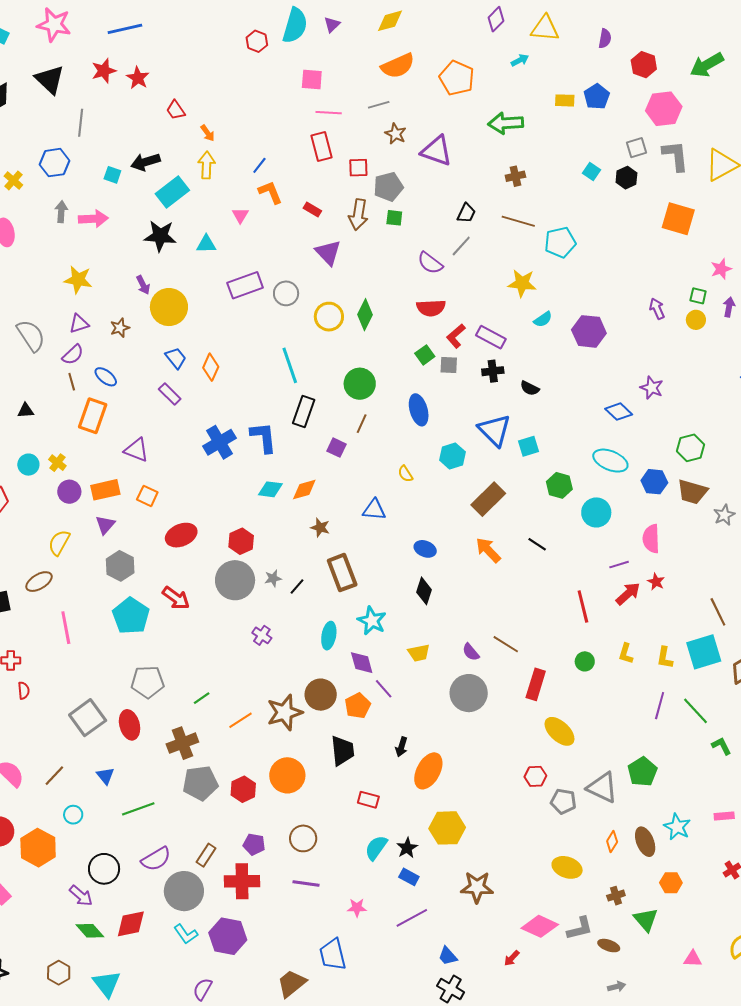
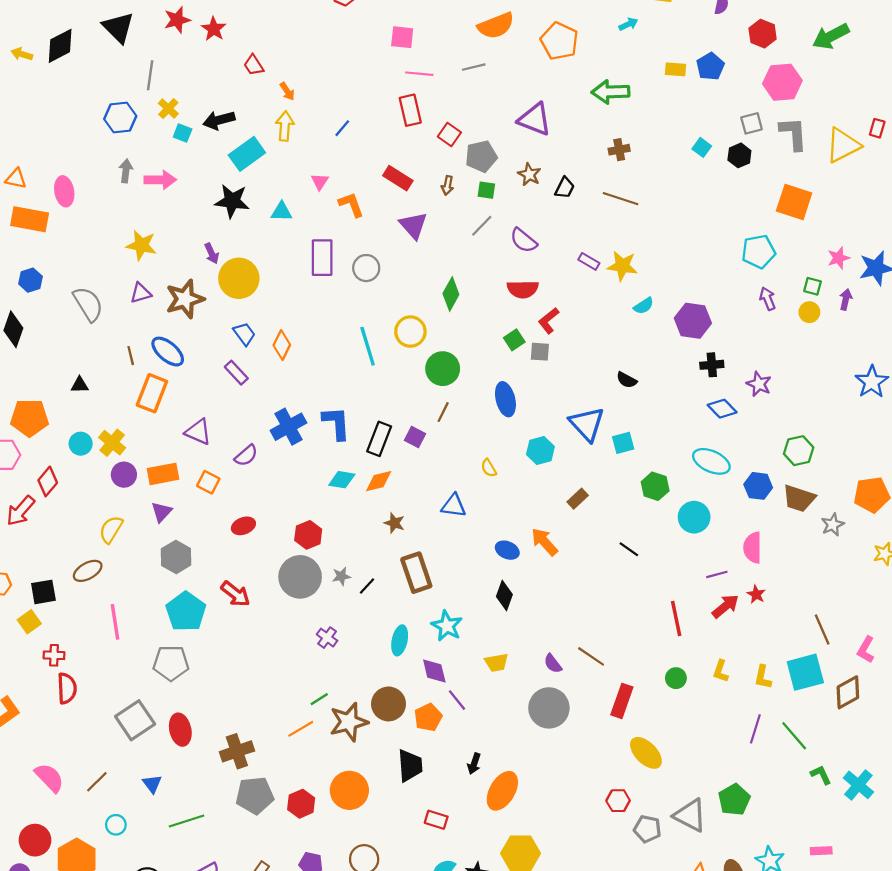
brown star: (396, 134) -> (529, 174), moved
red square: (358, 168) -> (449, 135), turned 35
yellow cross: (13, 180) -> (168, 109), moved
orange L-shape: (270, 192) -> (351, 205), moved
red rectangle: (312, 210) -> (398, 178), size x1.5
brown arrow: (358, 215) -> (447, 185), size x0.6
cyan pentagon: (560, 242) -> (759, 252), moved
gray line: (461, 246) -> (482, 226), moved
purple rectangle: (245, 285) -> (322, 258), turned -72
yellow circle: (329, 317) -> (410, 332), moved
brown star: (120, 328) -> (185, 299), size x1.8
purple rectangle: (491, 337) -> (589, 261), moved, size x0.7
purple semicircle: (73, 355) -> (246, 455), moved
black cross: (493, 371) -> (712, 365), moved
blue ellipse: (106, 377) -> (168, 352), size x1.4
black rectangle: (304, 411) -> (379, 439), moved
yellow cross: (57, 463) -> (112, 443), size x1.4
brown rectangle: (488, 499) -> (578, 499), size x0.6
red ellipse: (181, 535) -> (243, 526), size x0.7
orange arrow: (488, 550) -> (544, 542), moved
gray pentagon: (148, 682) -> (171, 663), moved
red semicircle: (24, 691) -> (67, 688), size x1.6
green line: (202, 698) -> (319, 699), moved

